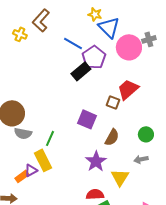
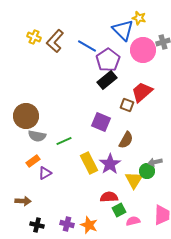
yellow star: (95, 14) -> (139, 18), moved
brown L-shape: (41, 20) -> (55, 41), moved
black rectangle: (81, 71) -> (107, 80), moved
green circle: (146, 134) -> (147, 171), moved
green line: (50, 138) -> (64, 141), turned 42
yellow rectangle: (43, 160) -> (89, 163), moved
orange rectangle: (22, 176) -> (33, 161), moved

